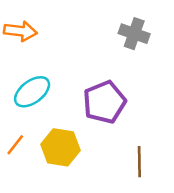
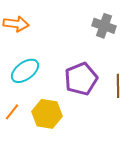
brown line: (139, 162) -> (118, 86), moved

